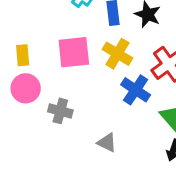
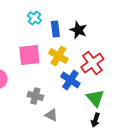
gray cross: (60, 111) -> (35, 96), moved

